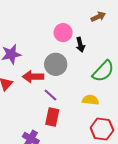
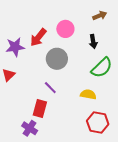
black arrow: (80, 45) -> (93, 41), moved
red arrow: (33, 77) -> (38, 37), moved, turned -54
red rectangle: (52, 117) -> (40, 108), moved

